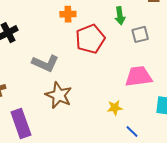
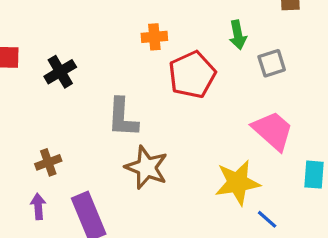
gray L-shape: (45, 63) -> (123, 118), turned 72
pink trapezoid: (138, 76) -> (273, 131), turned 52
yellow star: (115, 108) -> (237, 183), size x1.8

